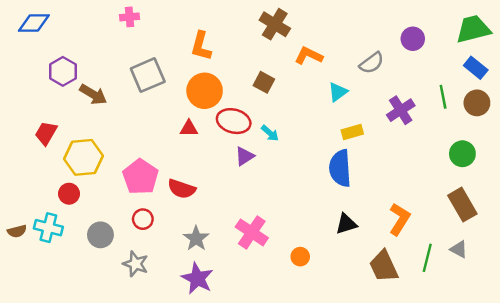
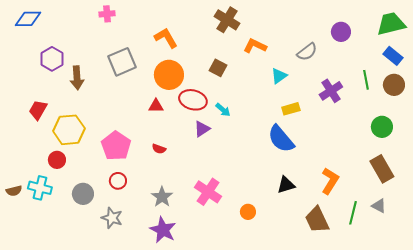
orange L-shape: (201, 46) -> (166, 38), turned 135
brown arrow: (93, 94) -> (77, 78), turned 55
blue semicircle: (340, 168) -> (281, 139), turned -36
red semicircle: (182, 189) -> (159, 149), moved, size x0.6

